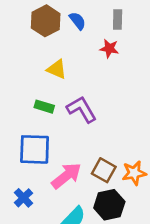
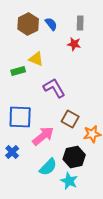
green rectangle: (44, 107) -> (18, 71), moved, turned -32
brown square: (104, 170) -> (70, 119), moved

